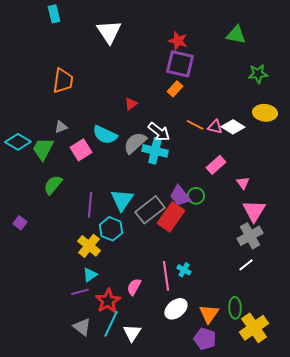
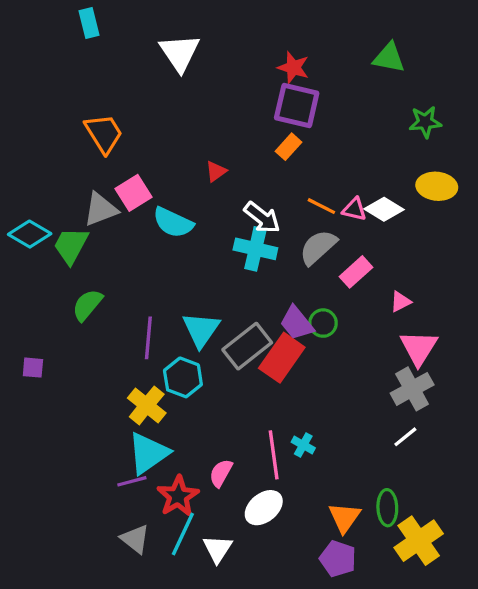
orange trapezoid: (63, 81) -> (104, 134), turned -40
gray triangle: (61, 127) -> (101, 209), size x1.6
gray semicircle: (135, 143) -> (318, 247), moved
pink square: (81, 150) -> (133, 193), moved
pink triangle: (243, 183) -> (401, 302), turned 40
purple square: (20, 223) -> (33, 368), turned -32
cyan triangle: (90, 275) -> (148, 453), size x1.8
white ellipse: (176, 309) -> (264, 508), moved

